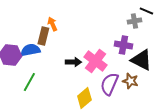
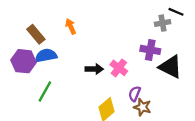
brown rectangle: (43, 36) -> (36, 34), moved, turned -54
pink cross: (95, 61) -> (119, 68), size x0.7
brown star: (130, 81) -> (142, 107), moved
purple semicircle: (109, 84) -> (135, 94), size x0.6

